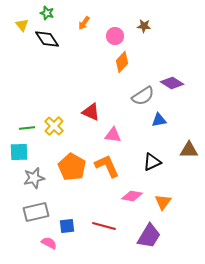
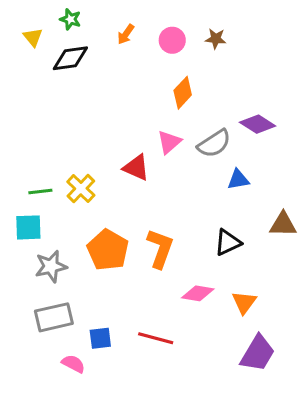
pink circle: (115, 36) -> (172, 40), moved
black diamond: (47, 39) -> (70, 58), turned -65
pink triangle: (113, 135) -> (169, 142), moved, turned -48
orange L-shape: (107, 166) -> (160, 248), turned 44
purple trapezoid: (149, 236) -> (258, 353), moved

